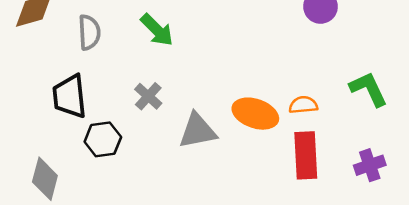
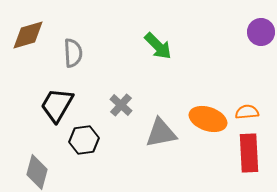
green arrow: (157, 30) -> (158, 46), moved
black trapezoid: (70, 96) -> (57, 105), turned 36

